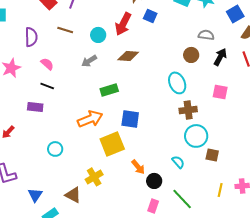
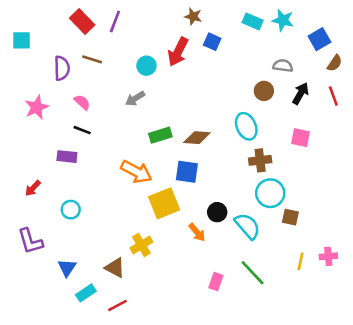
brown line: (65, 30) -> (92, 59), moved
brown diamond: (128, 56) -> (197, 138), moved
orange arrow: (90, 119) -> (136, 172), turned 50
cyan circle: (55, 149) -> (71, 210), moved
cyan semicircle: (178, 162) -> (247, 226), size x1.6
black circle: (154, 181) -> (217, 212), moved

